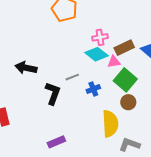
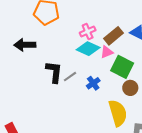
black arrow: (26, 68) -> (25, 45), moved
black L-shape: (53, 93) -> (54, 72), moved

